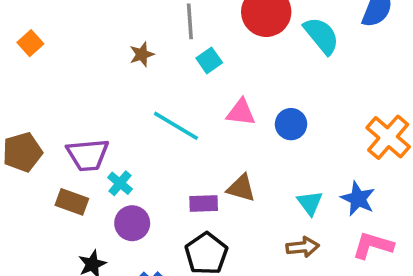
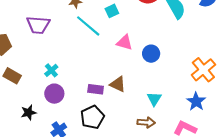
cyan line: (176, 126) -> (88, 26), moved
purple trapezoid: (88, 155) -> (38, 25), moved
blue star: (358, 199) -> (196, 102), moved
brown rectangle: (72, 202) -> (12, 76), moved

